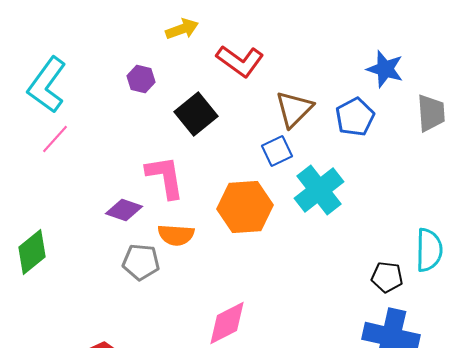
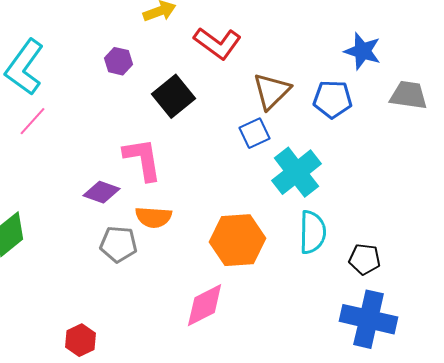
gray trapezoid: (431, 113) -> (409, 95), turned -78
blue pentagon: (355, 117) -> (333, 99), turned 30
orange hexagon: (245, 207) -> (238, 240), moved
cyan semicircle: (429, 250) -> (313, 232), moved

